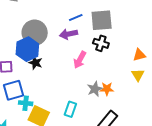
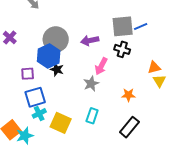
blue line: (76, 17) -> (141, 27), moved
orange triangle: (139, 55) -> (154, 67), moved
gray star: (95, 89) -> (91, 84), moved
cyan cross: (26, 103) -> (39, 113), moved, turned -32

